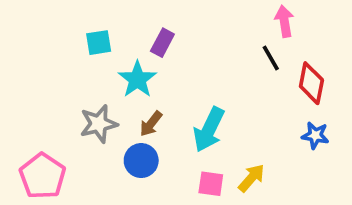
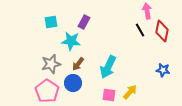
cyan star: (137, 79) -> (71, 41), turned -30
red diamond: (311, 83) -> (162, 31), moved
pink pentagon: (43, 176) -> (47, 91), moved

